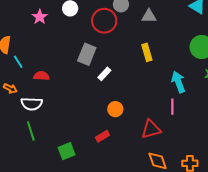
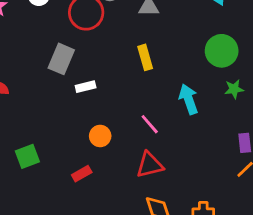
white rectangle: (104, 74) -> (86, 87), turned 32
pink line: (172, 107) -> (150, 124), moved, turned -42
green square: (67, 151) -> (27, 156), moved

